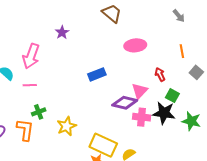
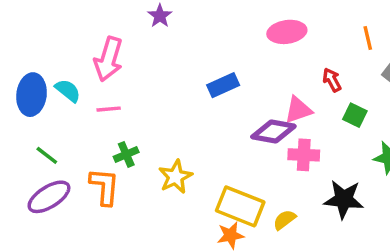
pink triangle: (140, 91) -> (298, 110), turned 30
black star: (164, 113) -> (344, 199), moved

